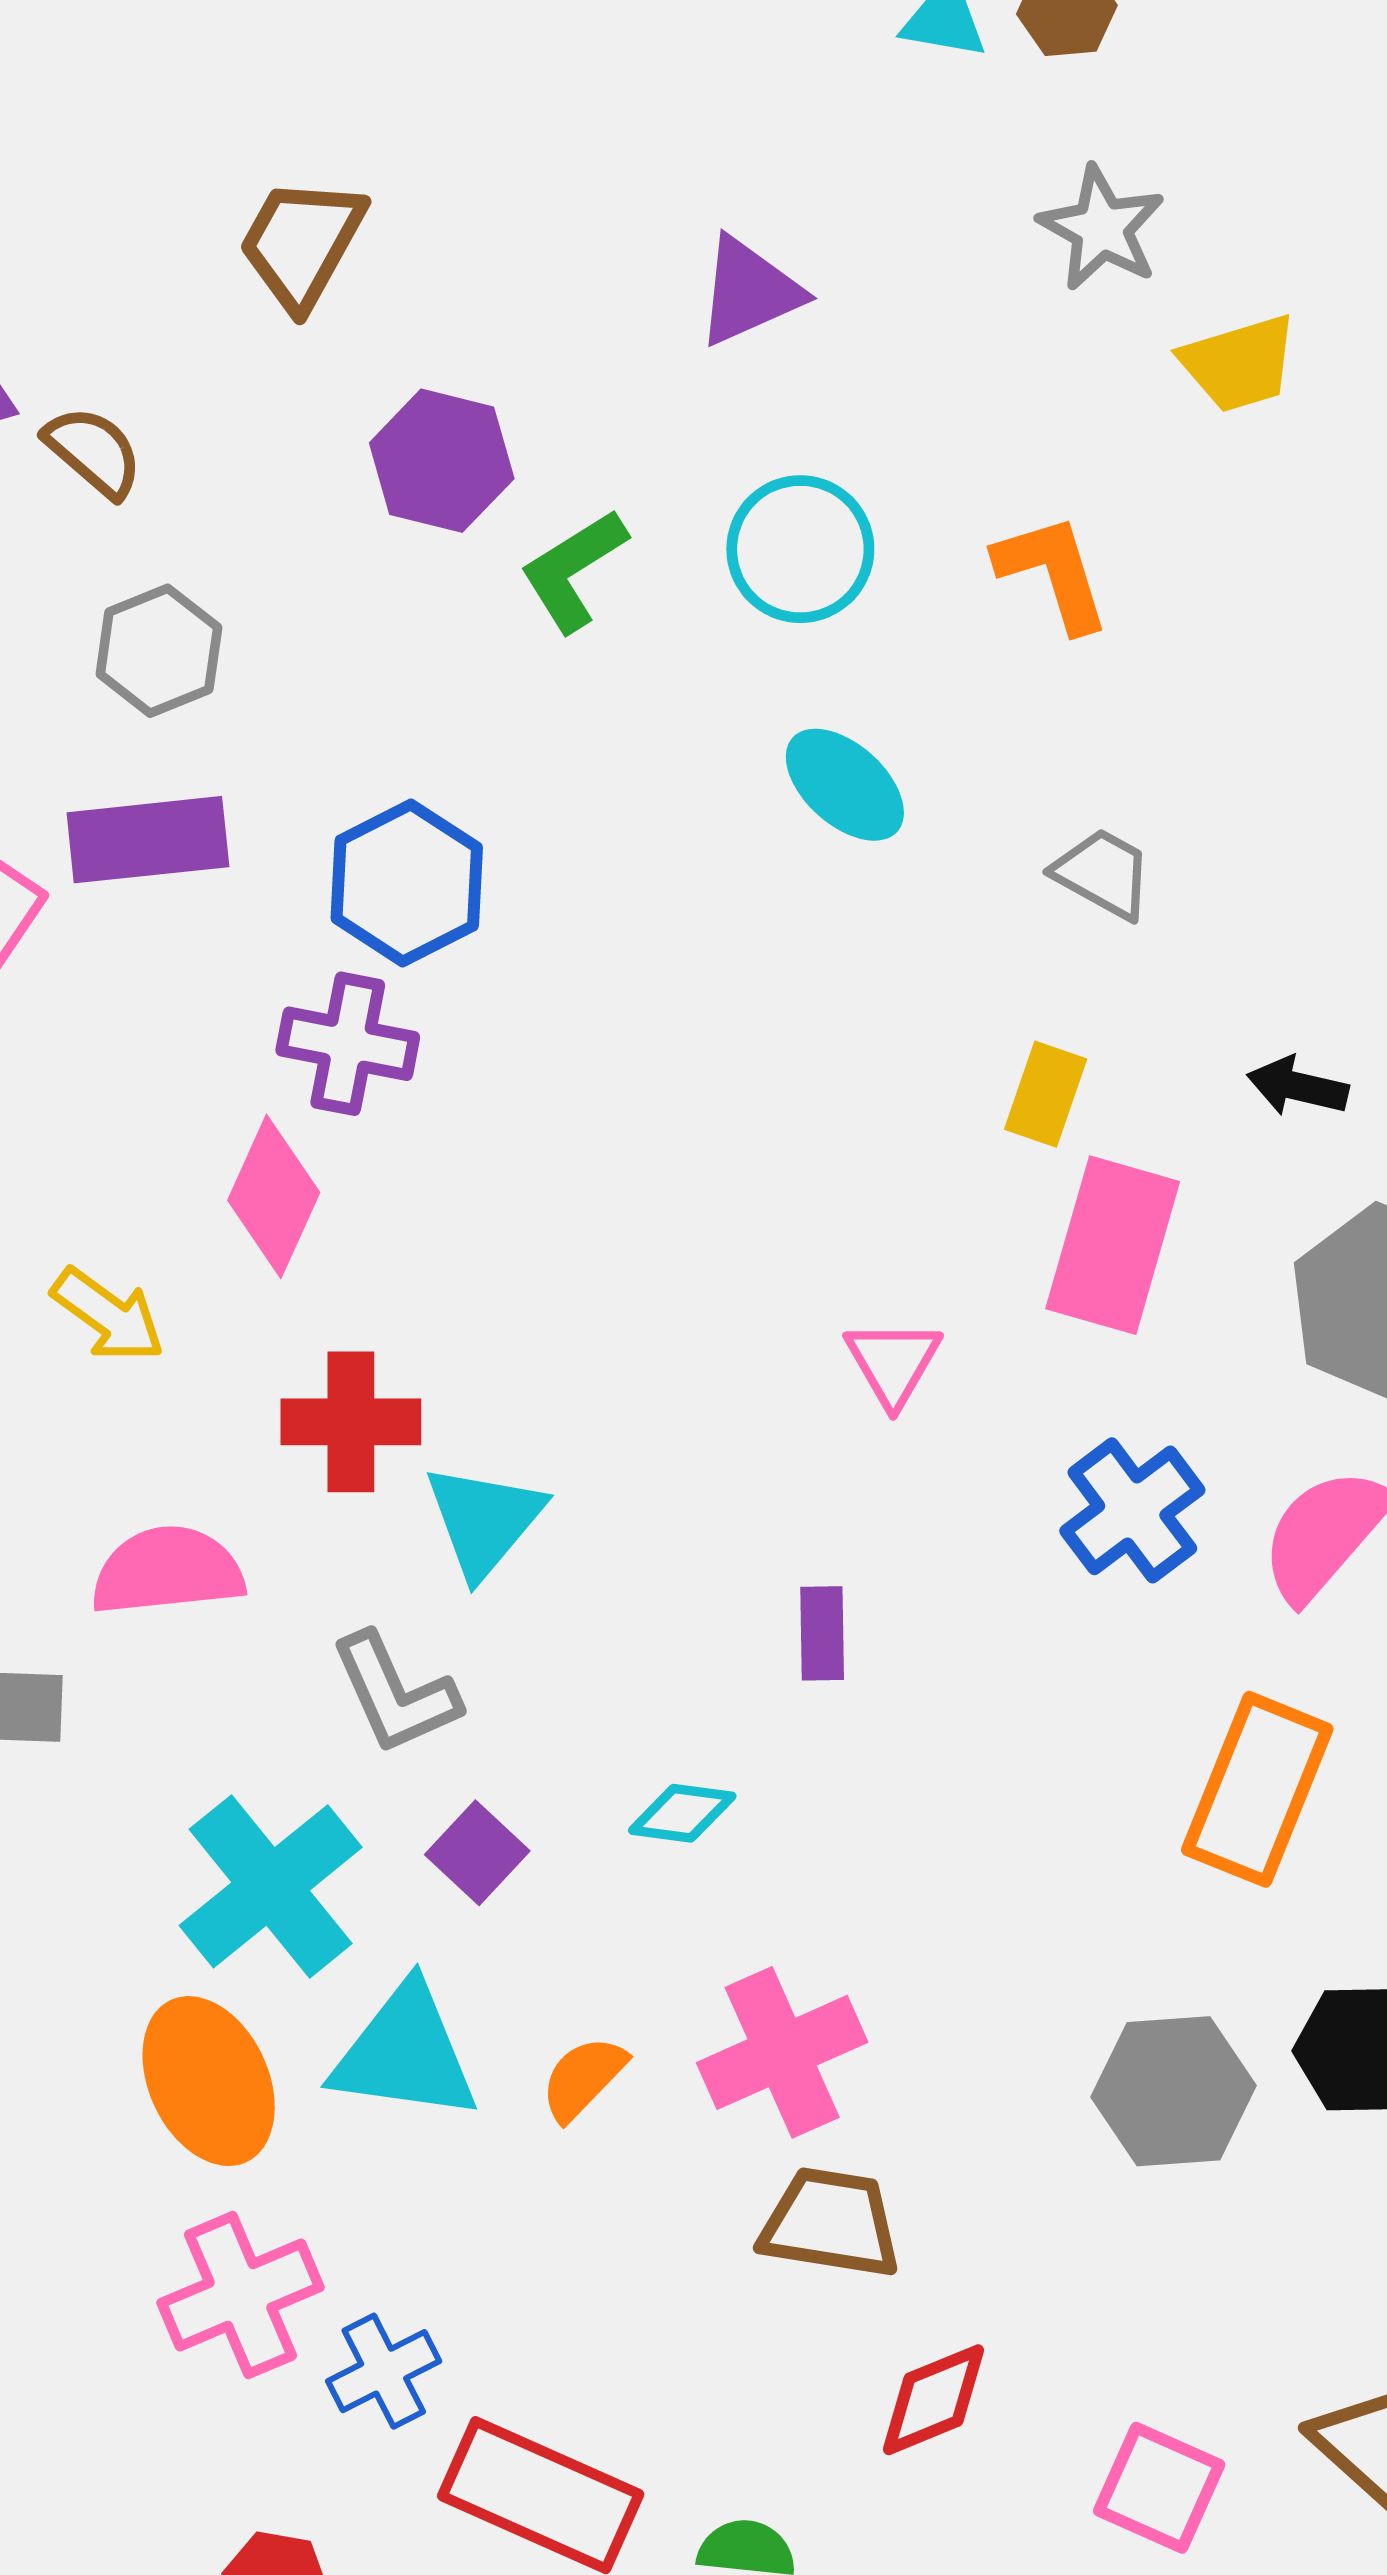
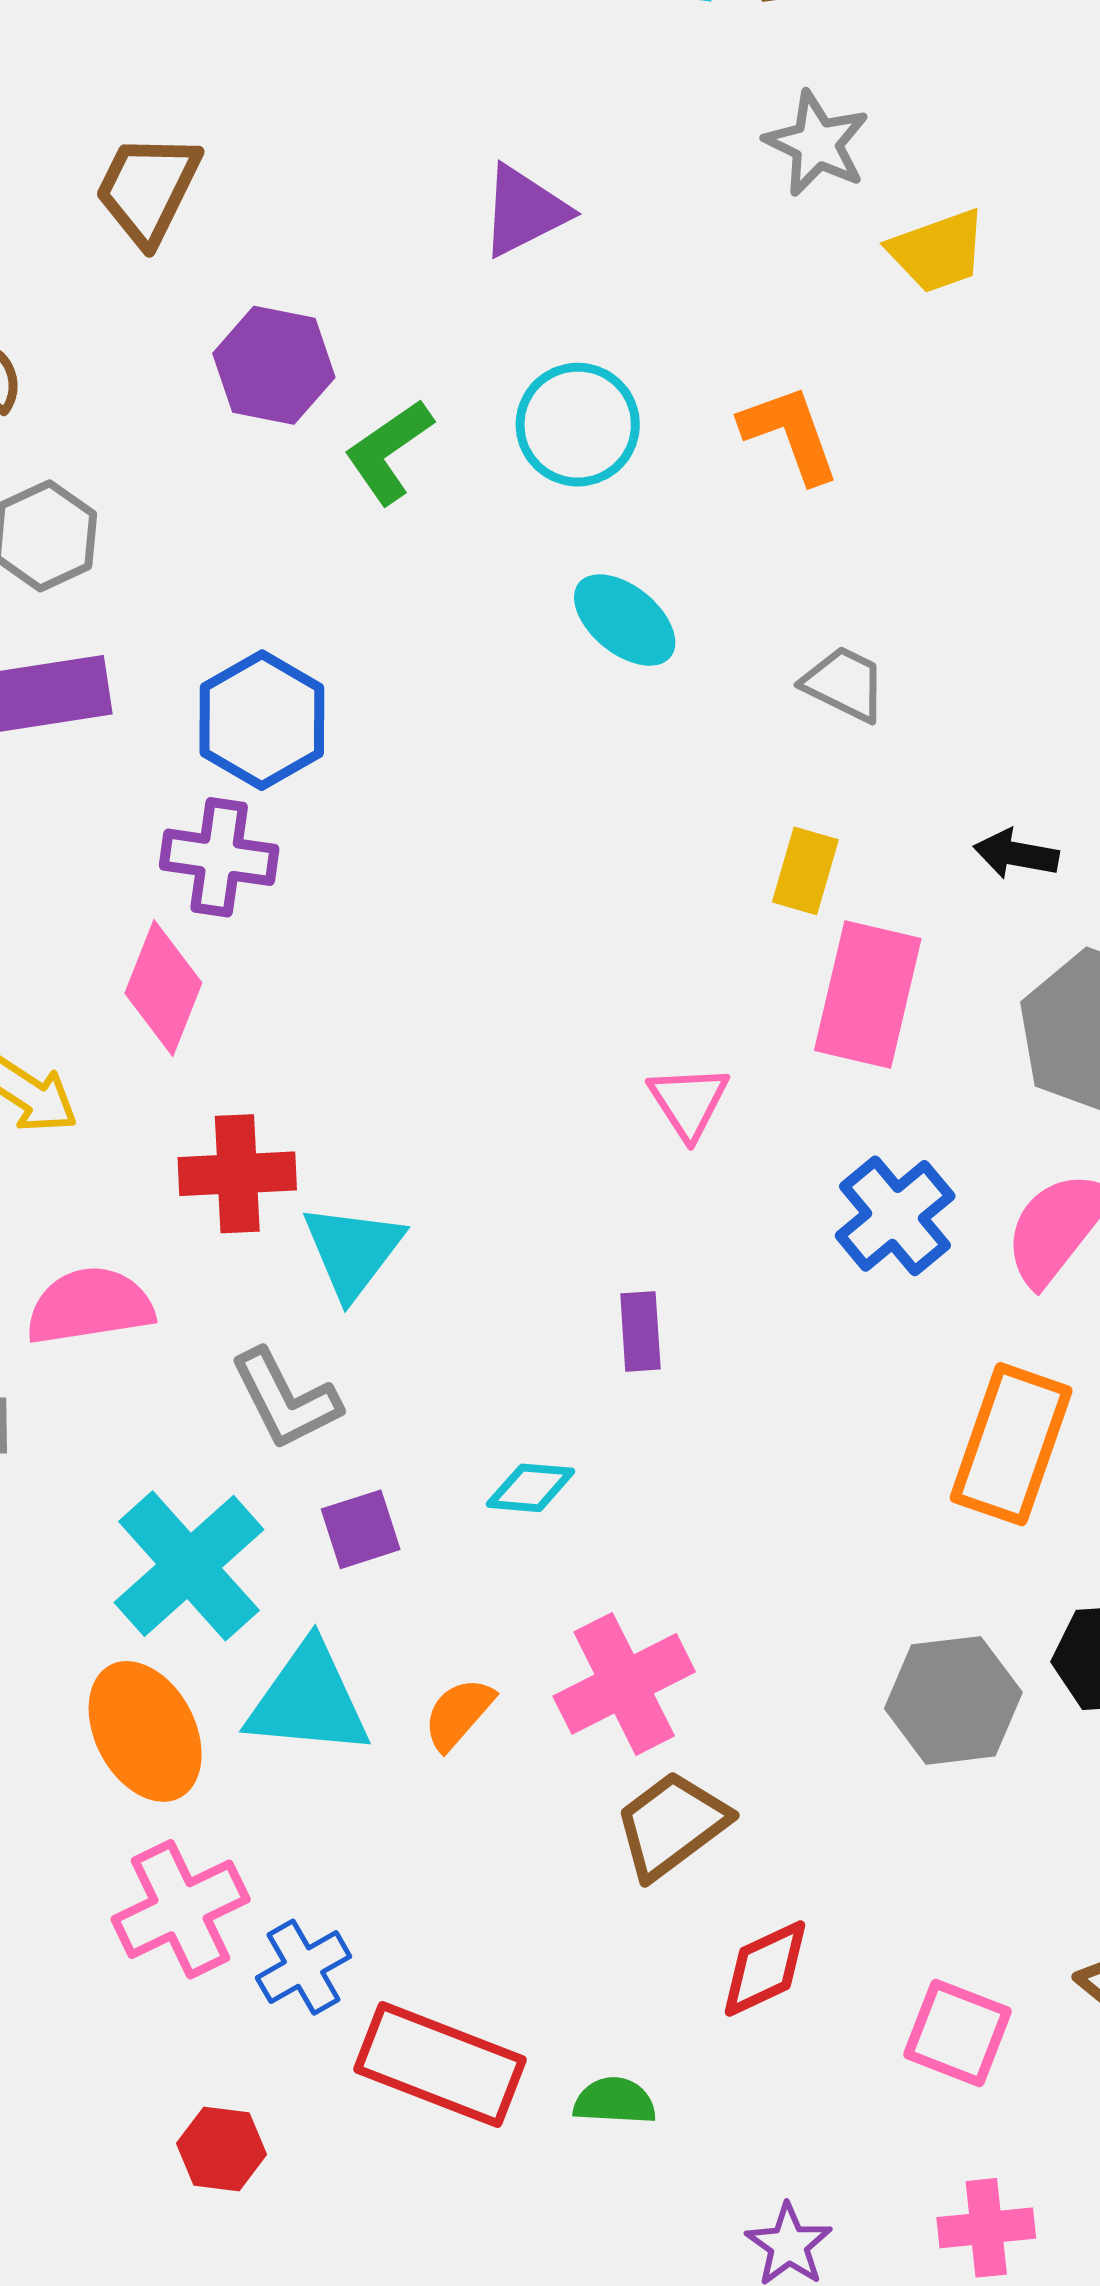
purple square: (477, 1853) -> (361, 1529), turned 32
brown trapezoid: (831, 2223) -> (672, 1825), turned -43

